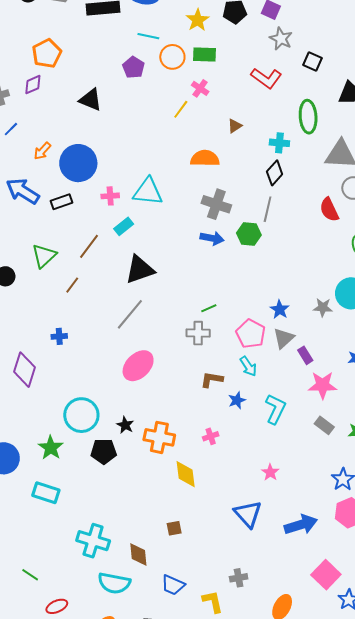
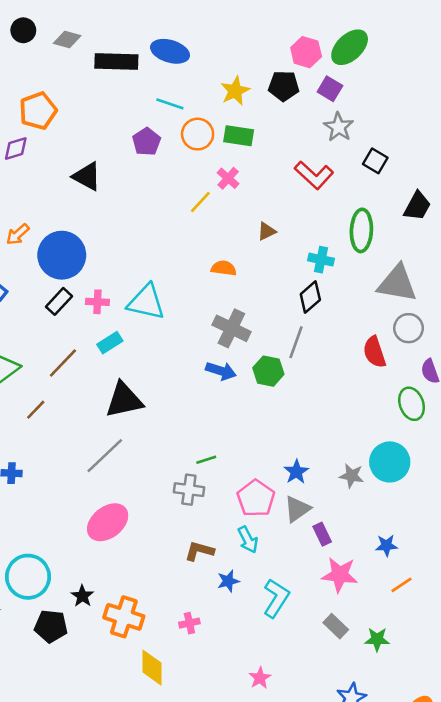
orange semicircle: (205, 158) -> (224, 268), size x0.7
black rectangle: (62, 202) -> (59, 301), moved, turned -35

